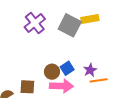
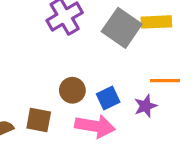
brown circle: (52, 72) -> (72, 90), moved
orange line: (99, 80) -> (165, 81), moved

